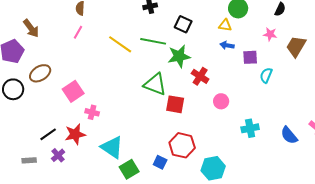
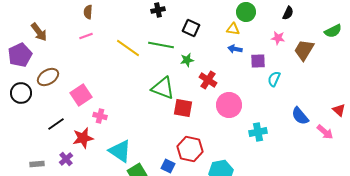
pink line: (78, 32) -> (86, 36), turned 40
green star: (179, 56) -> (187, 60), size x0.6
pink circle: (221, 101) -> (229, 105), size x1.6
black line: (48, 134) -> (56, 124), moved
blue semicircle: (289, 135) -> (300, 116), moved

